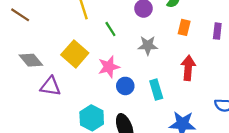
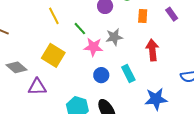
purple rectangle: (217, 31) -> (172, 14), turned -32
pink star: (109, 67) -> (93, 47), moved, turned 30

